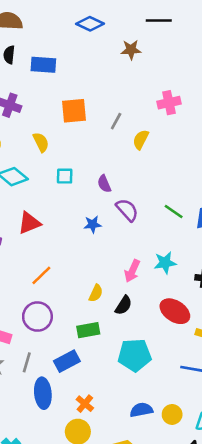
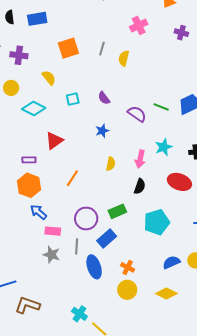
purple semicircle: (127, 210) -> (137, 114), moved
yellow semicircle: (96, 293) -> (111, 164), moved
purple circle: (37, 317) -> (86, 218), moved

